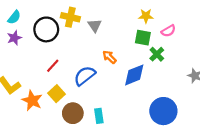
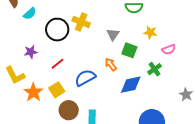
gray triangle: (95, 25) -> (113, 34), moved
purple star: (14, 38) -> (31, 52), moved
green square: (143, 38) -> (129, 50), moved

